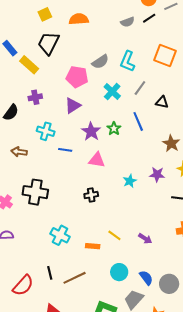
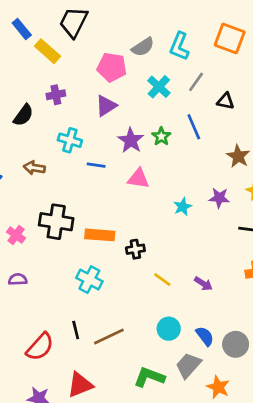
black cross: (91, 195) -> (135, 249), moved
orange rectangle: (93, 246) -> (100, 235), moved, size x1.5

